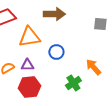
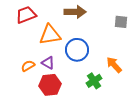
blue circle: (56, 52) -> (77, 50), size x1.5
purple triangle: (27, 65) -> (48, 63), turned 32

